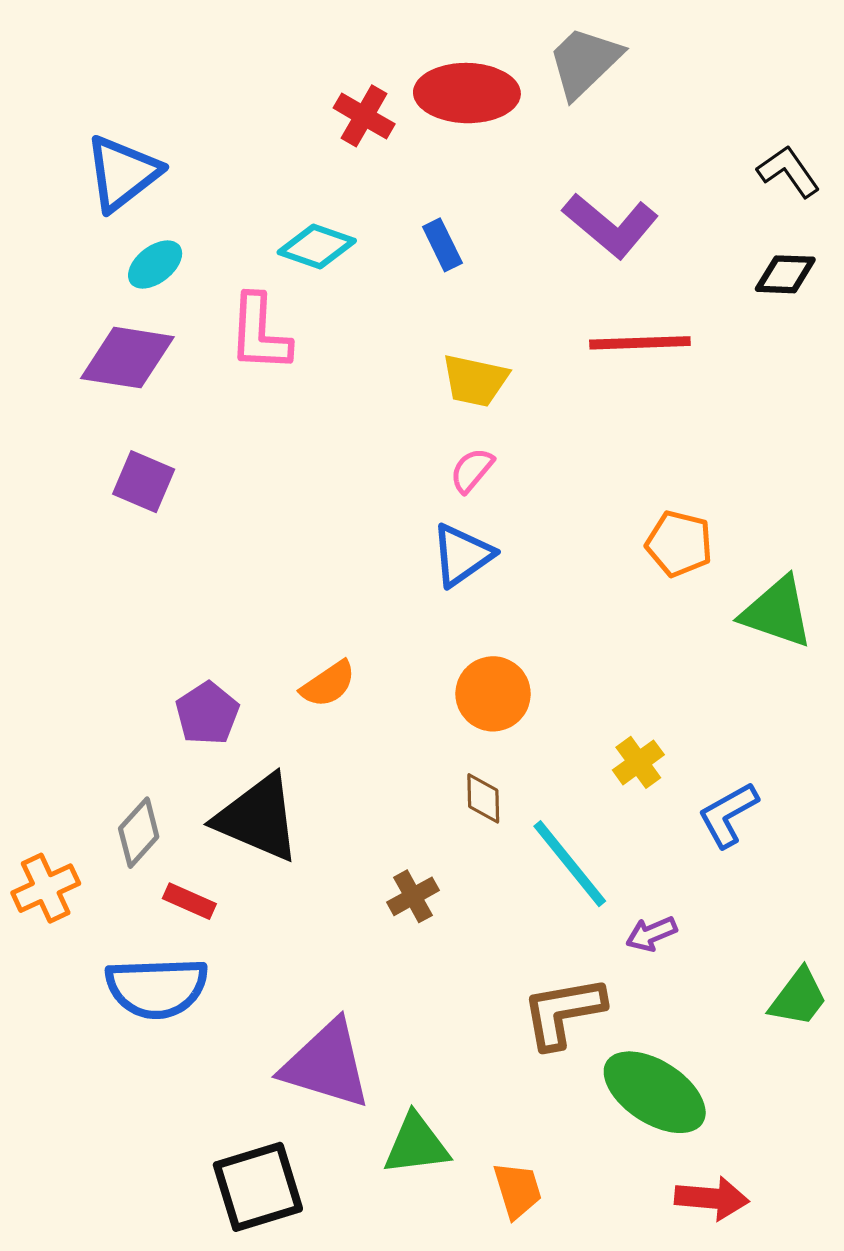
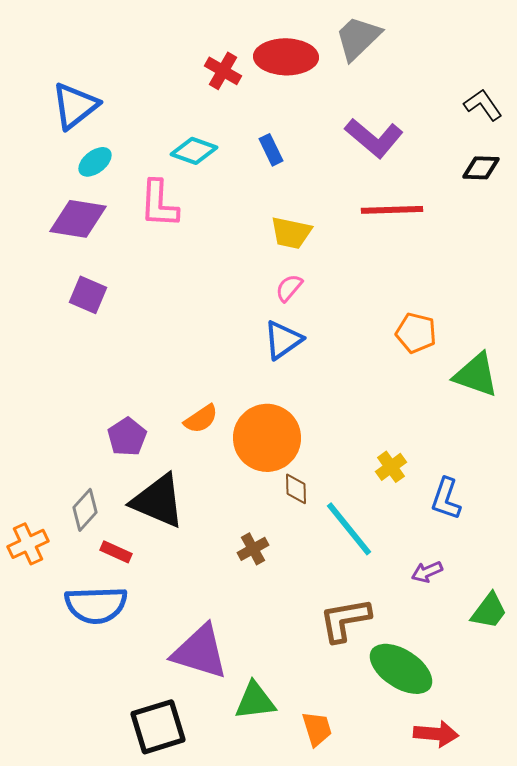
orange circle: (493, 694) -> (267, 438), moved, size x1.5
blue L-shape: (728, 815) -> (446, 499), turned -42
purple arrow: (651, 934) -> (427, 572), moved

